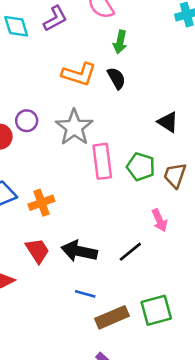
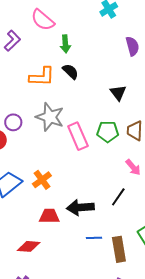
black triangle: (168, 122) -> (118, 93), turned 36
red trapezoid: (37, 251) -> (49, 216), turned -40
brown rectangle: (112, 317) -> (119, 249), turned -60

